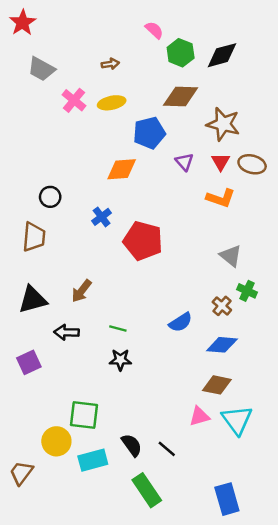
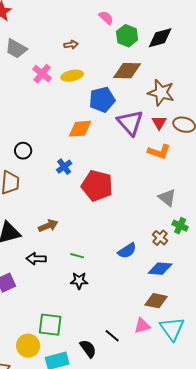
purple triangle: (184, 162) -> (130, 123), size x1.8
brown arrow: (82, 291) -> (48, 226), turned -150
black line: (167, 449) -> (112, 336), moved

